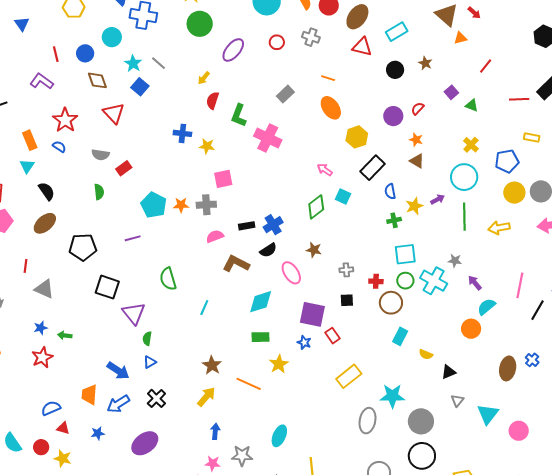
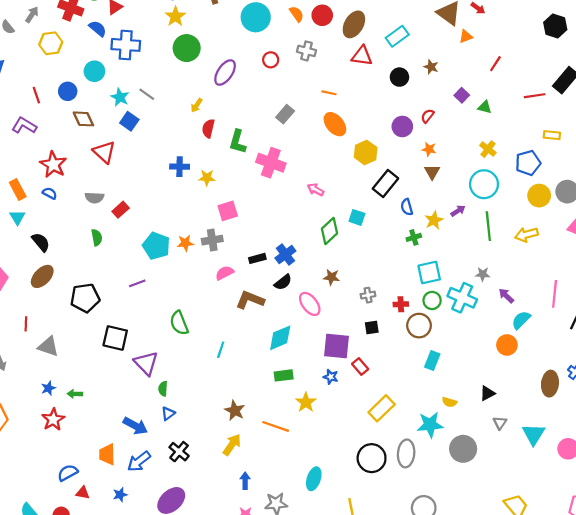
brown triangle: (417, 161) -> (432, 172), turned 35
pink arrow: (325, 170) -> (316, 190), moved
yellow semicircle: (426, 354) -> (449, 402), moved
black circle: (422, 456) -> (372, 458), moved

